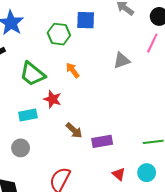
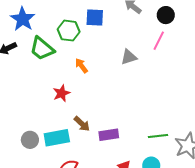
green trapezoid: (32, 74) -> (42, 49), moved
red star: (52, 99) -> (61, 93), turned 30
cyan rectangle: (28, 115) -> (57, 138), moved, size x1.4

